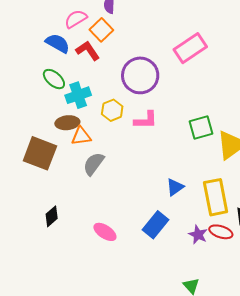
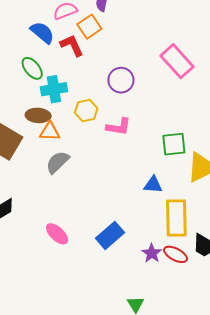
pink rectangle: (190, 48) -> (177, 61), turned 72
purple circle: (140, 75) -> (121, 80), size x0.7
blue triangle: (175, 187) -> (153, 185), moved, turned 30

